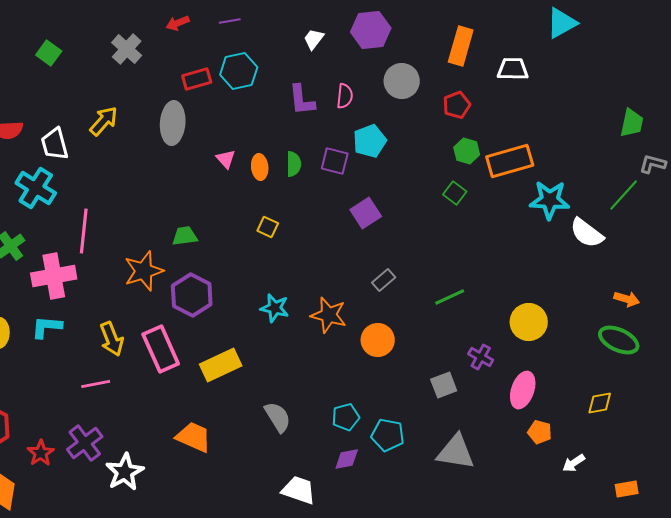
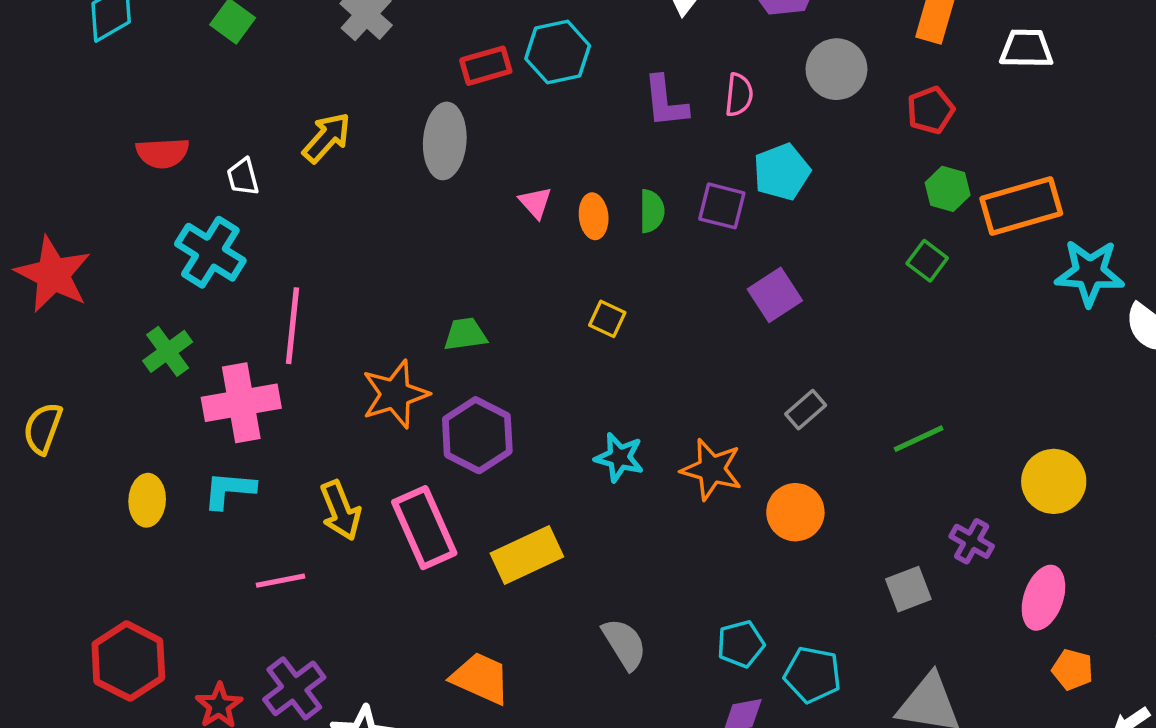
white trapezoid: (55, 144) -> (243, 177), size x0.7
pink line: (96, 384) -> (281, 581), moved

